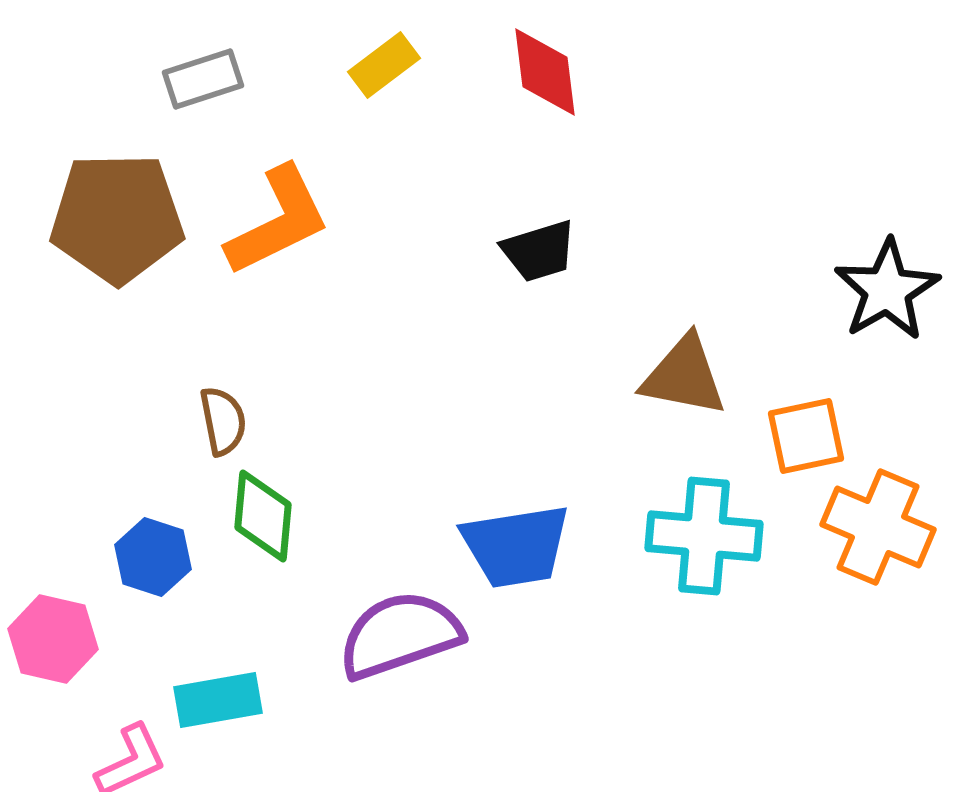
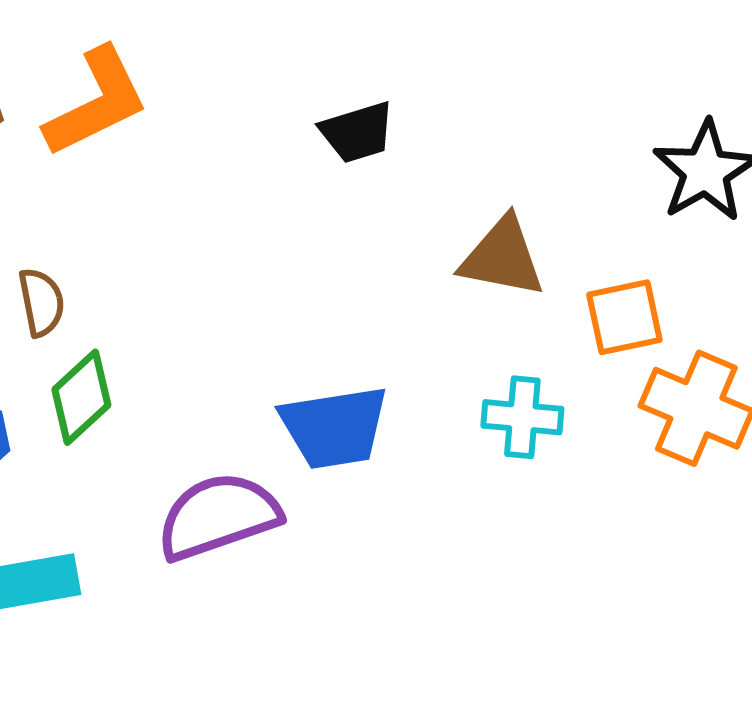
green diamond: (263, 516) -> (81, 397), turned 42
cyan cross: (704, 536) -> (522, 417), size x0.7

